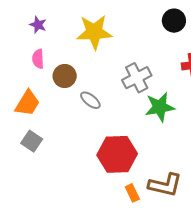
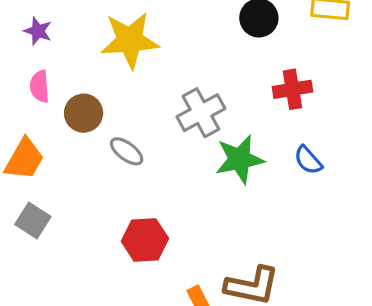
red hexagon: (117, 154) -> (145, 240), moved, size x0.7

